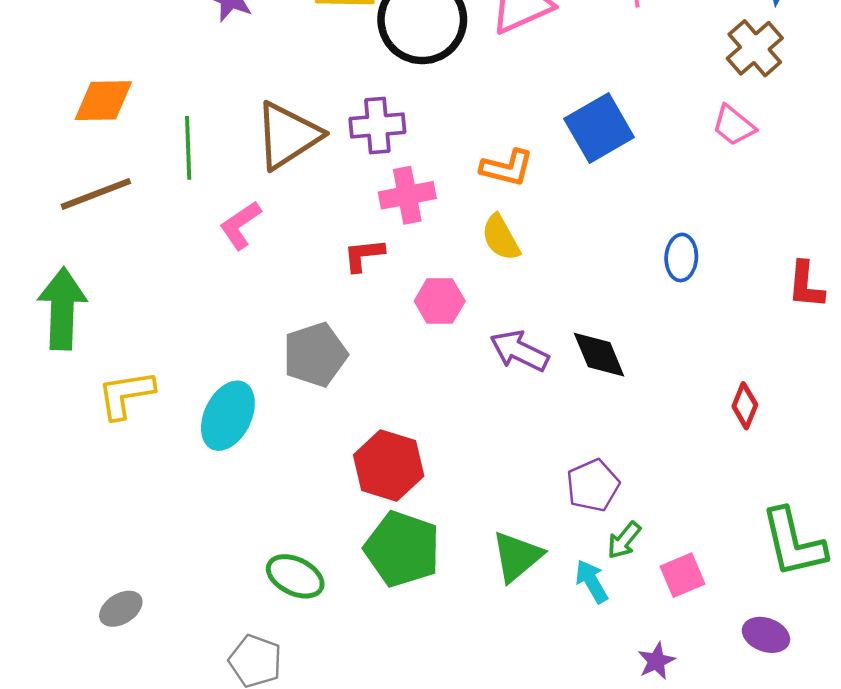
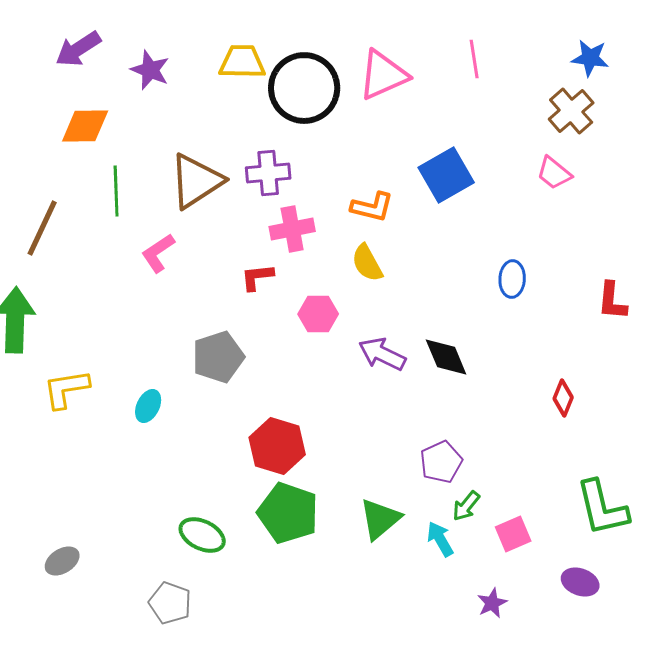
orange diamond: (103, 101) -> (85, 126), moved
brown line: (96, 194) -> (42, 228), turned -44
cyan ellipse: (228, 416) -> (148, 406), size x0.6

